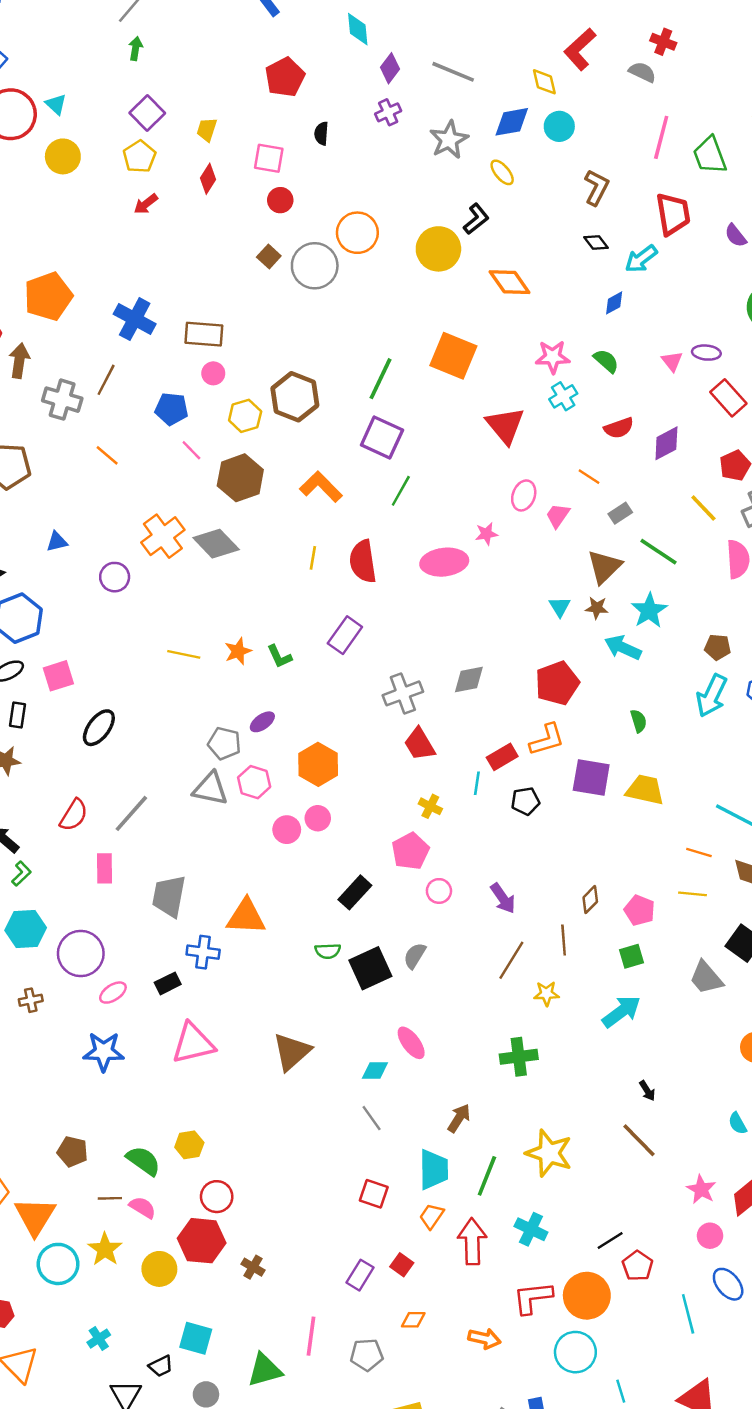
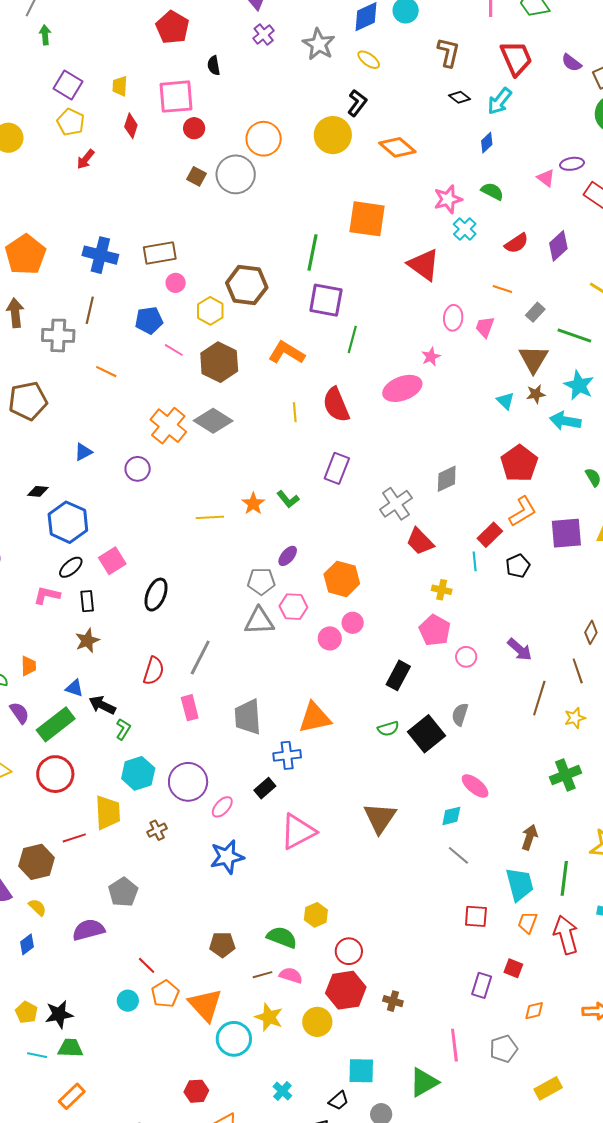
pink square: (269, 158) -> (176, 97), size x1.4

